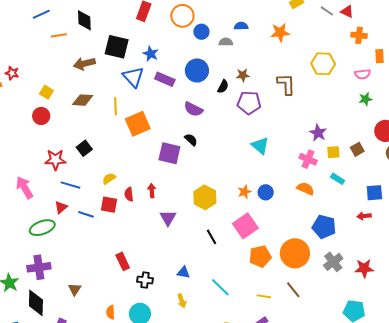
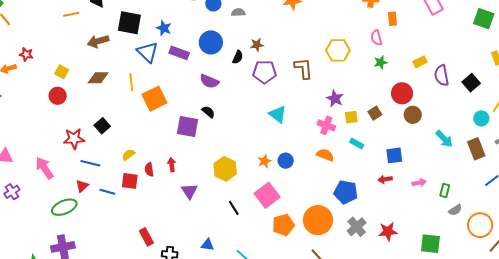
yellow hexagon: (323, 64) -> (338, 50), moved
pink semicircle: (363, 74) -> (376, 38), turned 84
brown L-shape: (286, 84) -> (303, 68), moved

